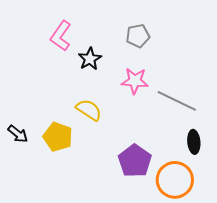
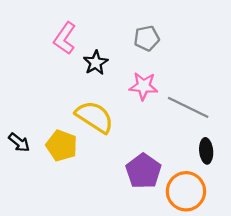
yellow semicircle: (89, 110) -> (95, 117), size x1.4

